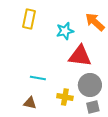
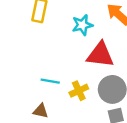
yellow cross: (65, 97) -> (79, 91), moved, turned -35

